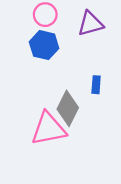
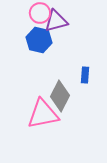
purple triangle: (90, 24) -> (56, 21), moved

